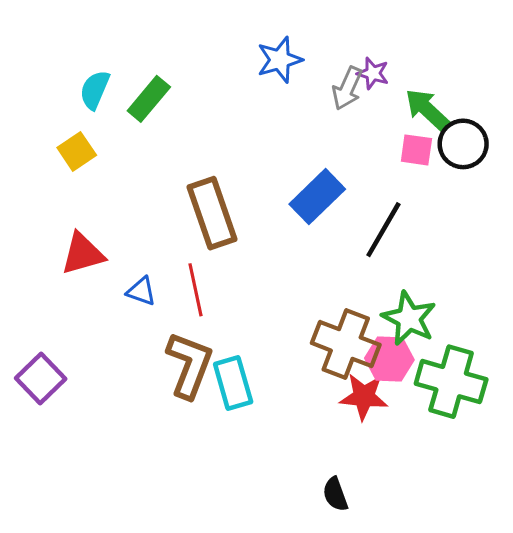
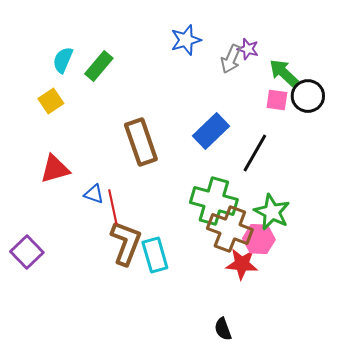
red line: (195, 290) -> (113, 207), moved
green cross: (451, 382) -> (214, 201), moved

